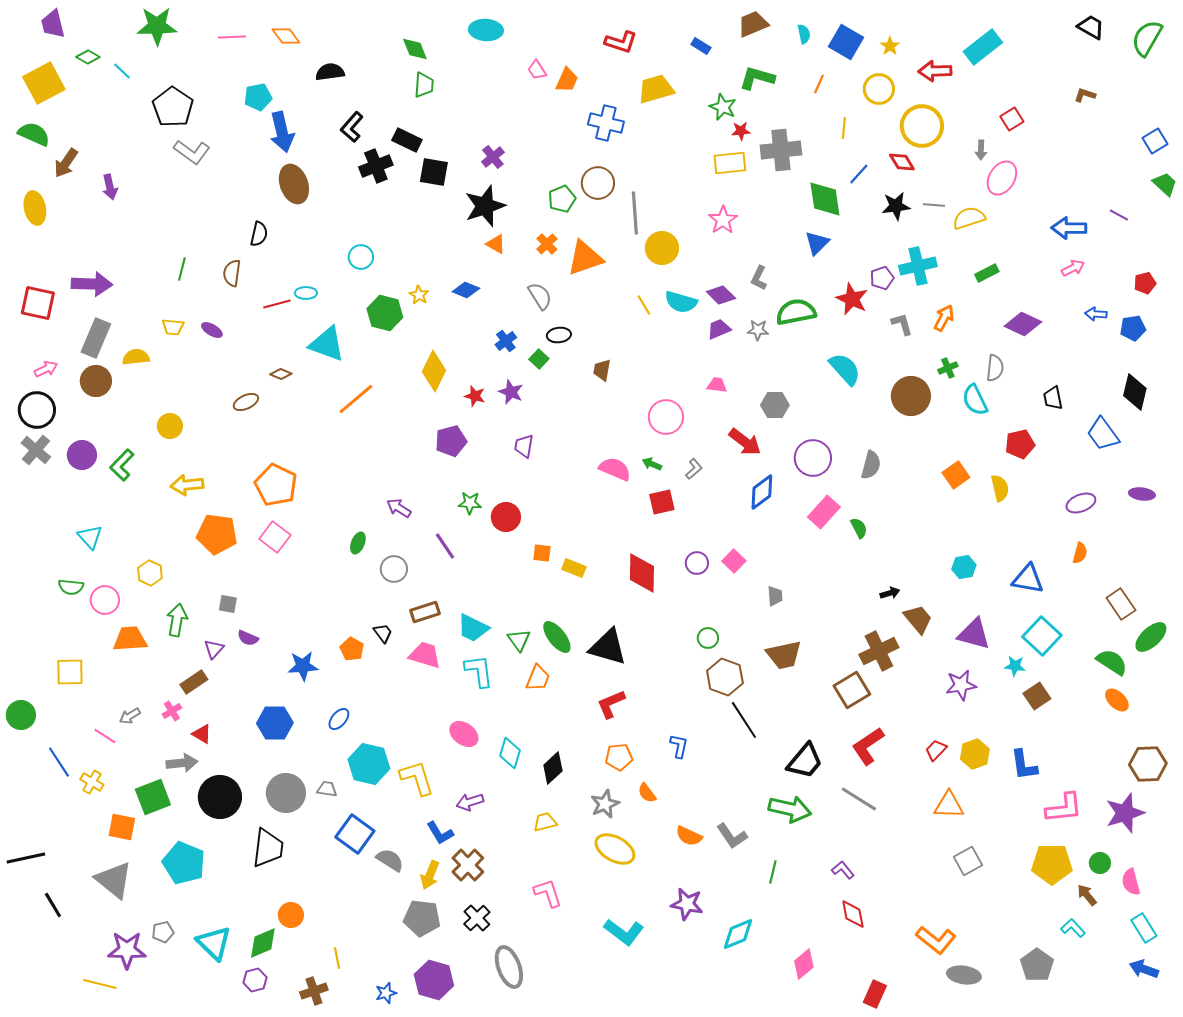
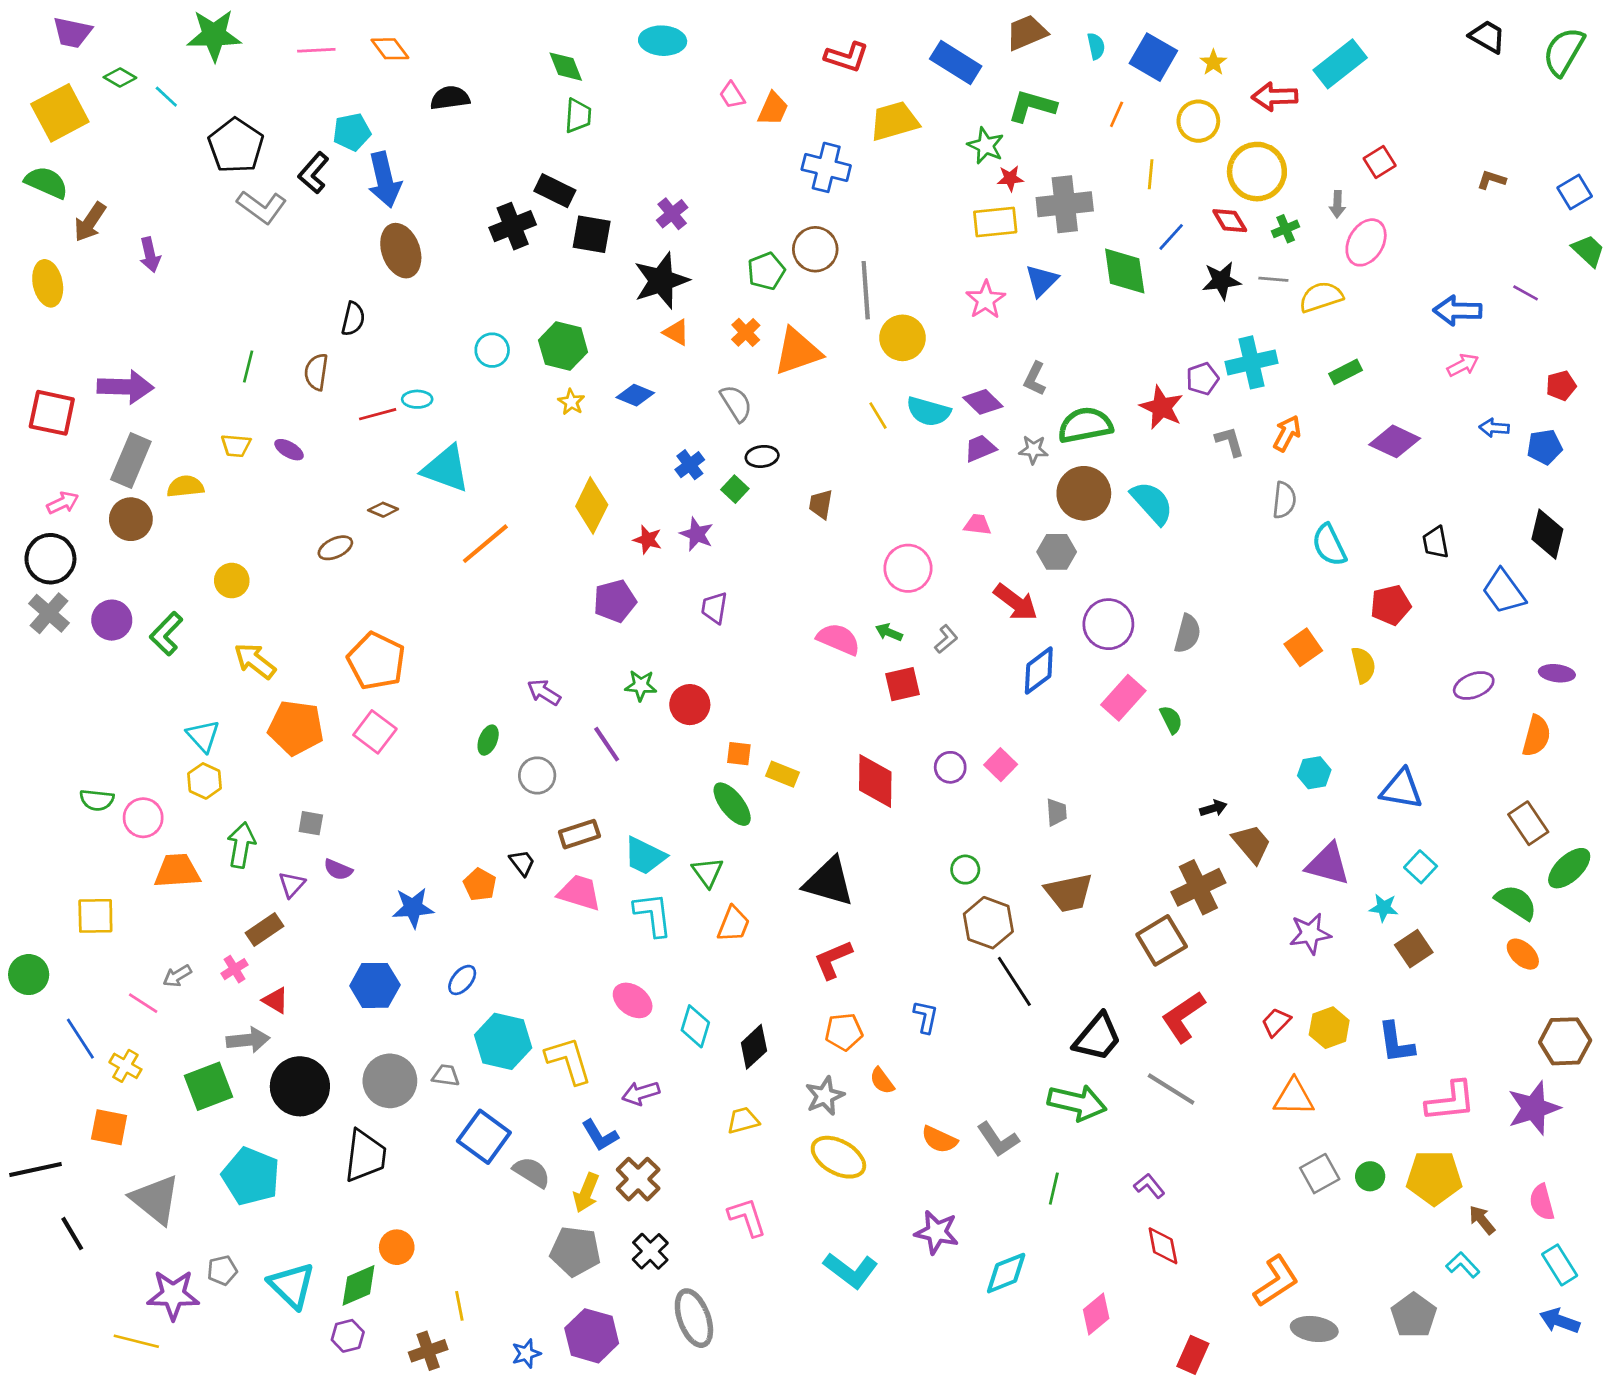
purple trapezoid: (53, 24) -> (72, 32), turned -64
blue rectangle: (701, 46) -> (956, 62), size x1.8
brown L-shape: (1085, 95) -> (1491, 180), moved
black L-shape: (352, 127) -> (314, 173), moved
blue triangle: (817, 243) -> (1042, 281), moved
green hexagon: (385, 313) -> (563, 346), moved
green cross: (948, 368) -> (1286, 229), moved
gray semicircle: (995, 368) -> (1284, 500), moved
brown circle: (911, 396) -> (1084, 493), moved
yellow arrow: (187, 485) -> (255, 661), turned 44
cyan triangle: (90, 537) -> (203, 736), moved
orange semicircle: (1080, 553) -> (1536, 736), moved, size x1.4
cyan square: (1042, 636) -> (1421, 867), size x0.6
green ellipse: (557, 637) -> (732, 804), moved
orange square: (122, 827) -> (109, 1127), moved
green circle: (1100, 863) -> (1370, 1176), moved
orange L-shape: (936, 940) -> (1276, 1281), turned -72

